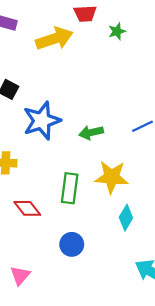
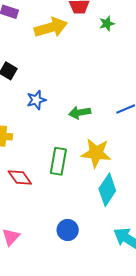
blue star: (42, 121) -> (36, 100), size x0.6
cyan diamond: (126, 218) -> (107, 190), size x1.4
blue circle: (72, 244) -> (68, 230), moved

